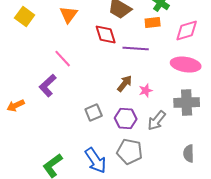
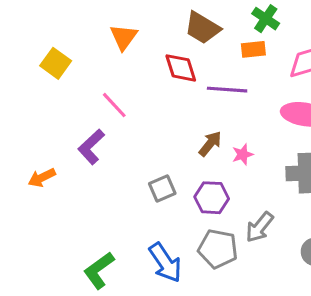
yellow square: (25, 17) -> (56, 63), moved
gray arrow: (157, 121) -> (260, 227), moved

